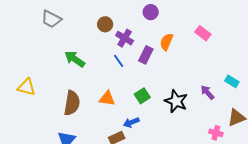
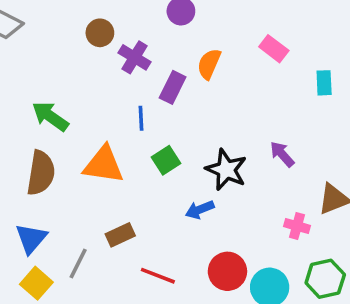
green arrow: (75, 59) -> (50, 116), moved
blue line: (119, 61) -> (141, 118), moved, turned 32
cyan rectangle: (232, 81) -> (324, 83), moved, turned 56
orange triangle: (107, 98) -> (104, 165), size x1.4
blue arrow: (131, 122) -> (200, 210), moved

